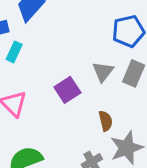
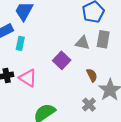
gray triangle: (103, 72) -> (82, 43), turned -42

